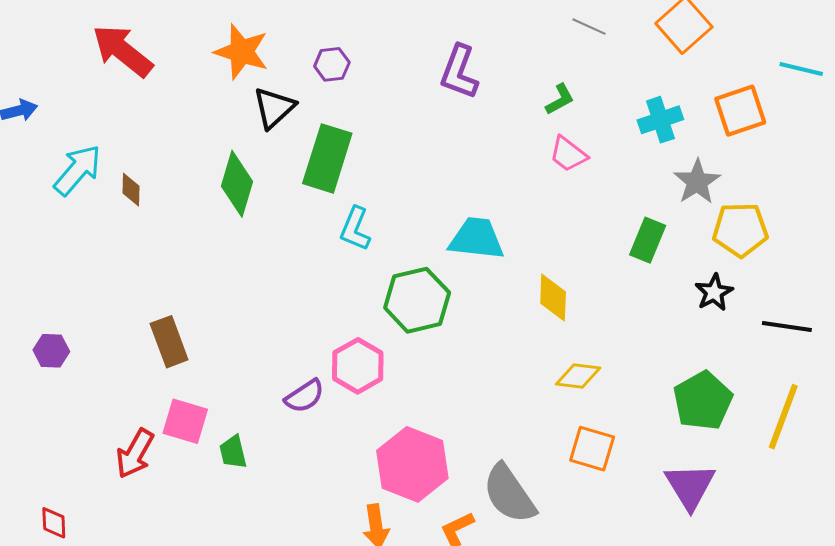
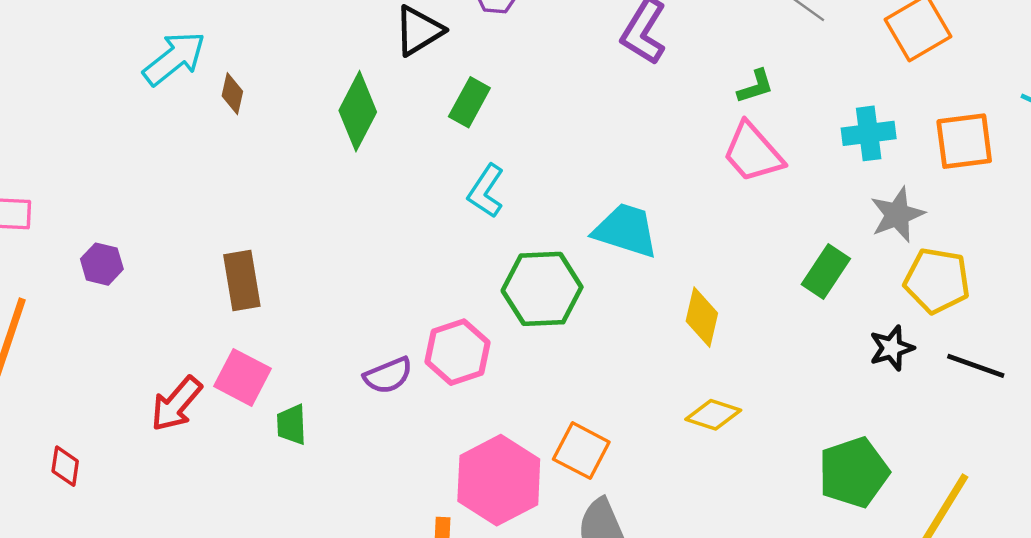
pink trapezoid: (568, 154) -> (753, 153), size x1.4
green rectangle: (327, 158) -> (469, 102), size x0.6
black line: (787, 327) -> (976, 366), moved
orange square: (592, 449) -> (581, 451), moved

